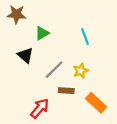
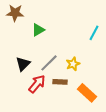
cyan line: (85, 36) -> (94, 33), moved, turned 49
black triangle: (25, 55) -> (23, 64), moved, turned 35
red arrow: (40, 108) -> (37, 84), moved

